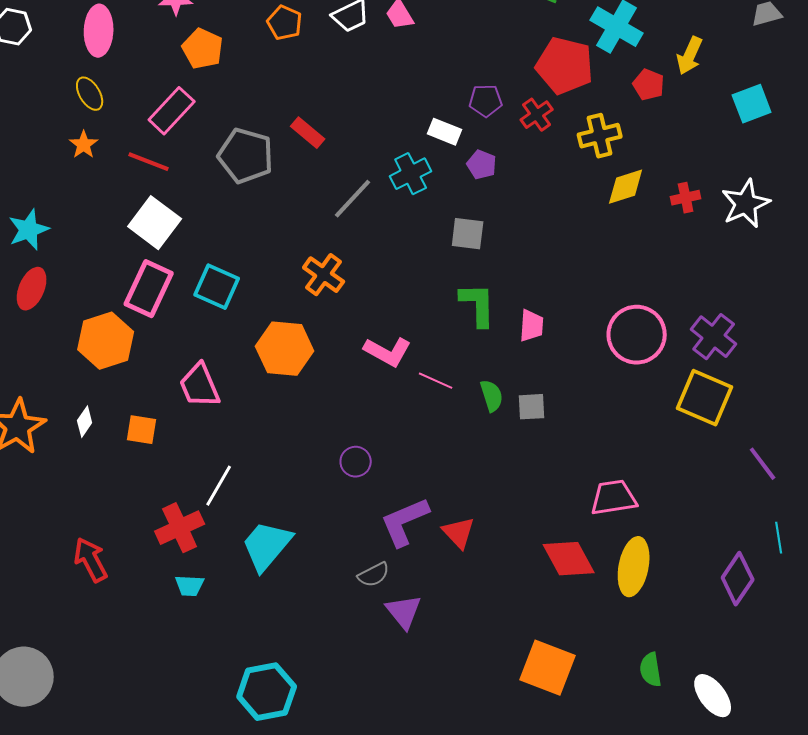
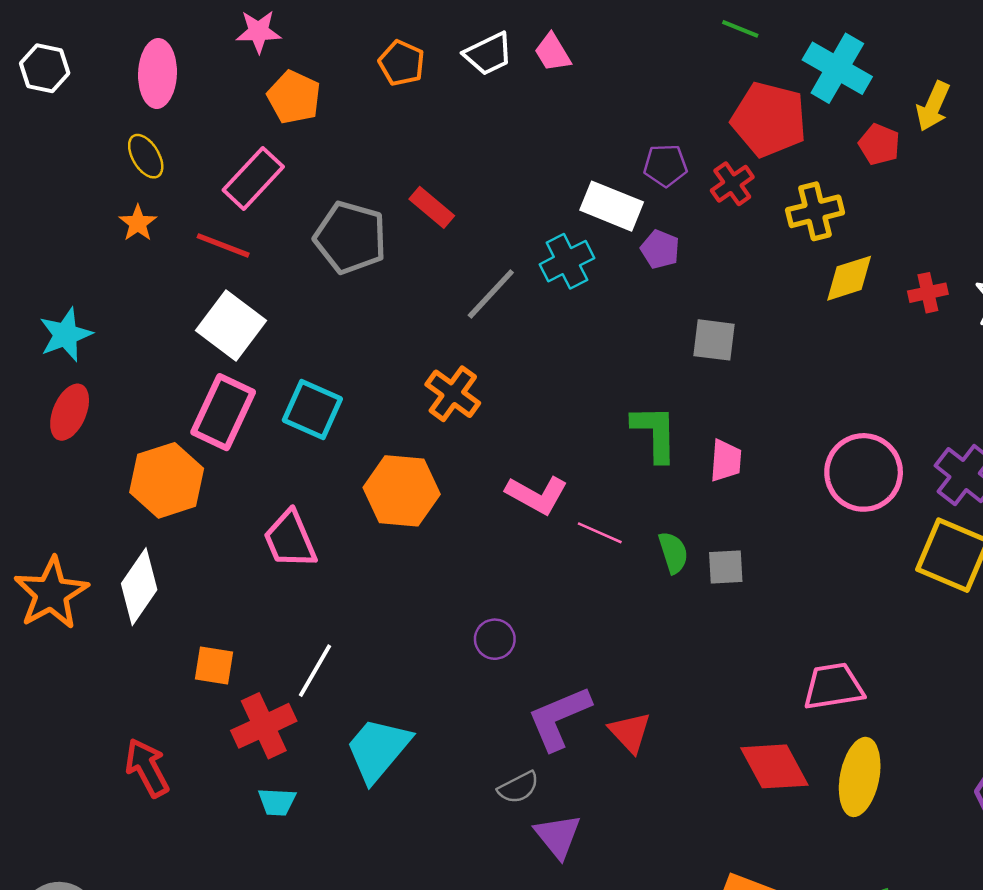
white rectangle: (445, 132) -> (612, 206), size x1.4
gray square: (468, 234) -> (714, 340), moved
white diamond: (85, 422) -> (139, 587), size x1.8
orange square: (142, 430) -> (214, 665), moved

